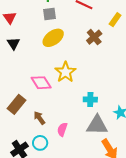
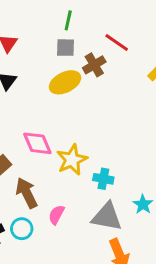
brown cross: (94, 37) -> (94, 65), moved
yellow star: (65, 72) -> (72, 160), moved
brown arrow: (39, 118) -> (27, 193), size x1.5

